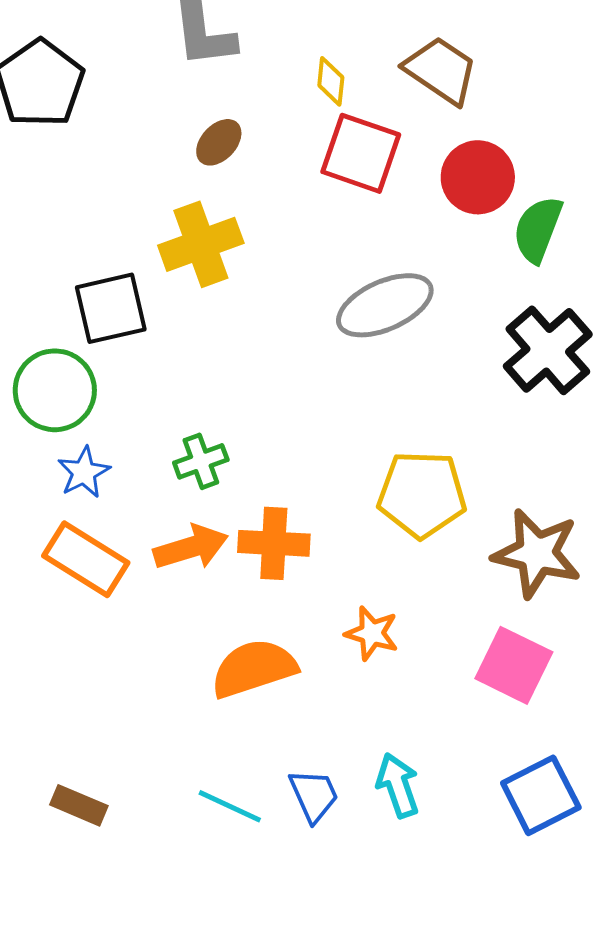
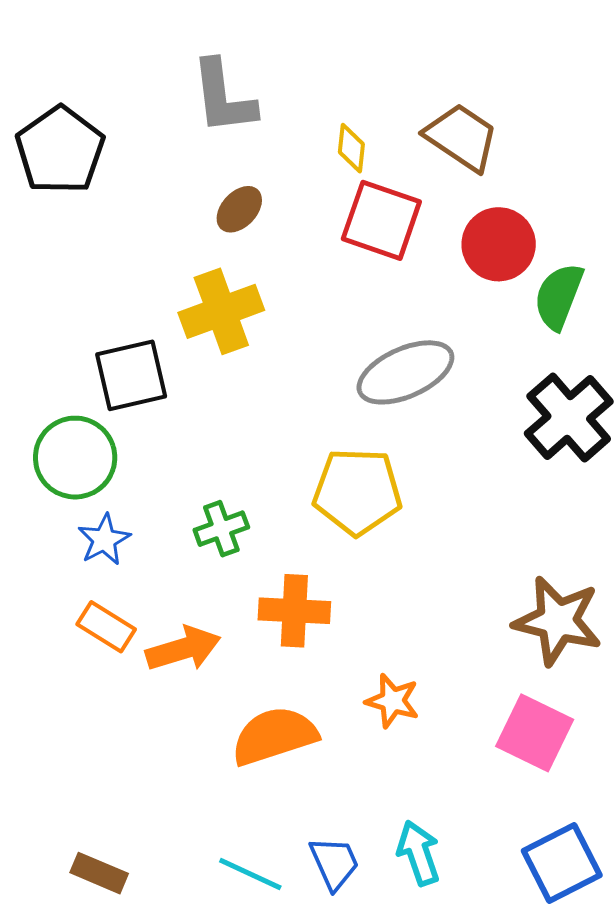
yellow pentagon: (422, 494) -> (357, 492), moved
orange arrow: (191, 547) -> (183, 649), moved
orange rectangle: (86, 559) -> (106, 627), size x0.7

